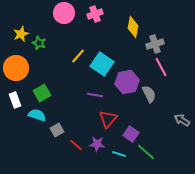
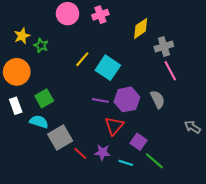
yellow diamond: (133, 27) -> (141, 28), turned 45
purple hexagon: (127, 82) -> (127, 99), moved
gray square: (57, 130) -> (60, 138), size x1.6

